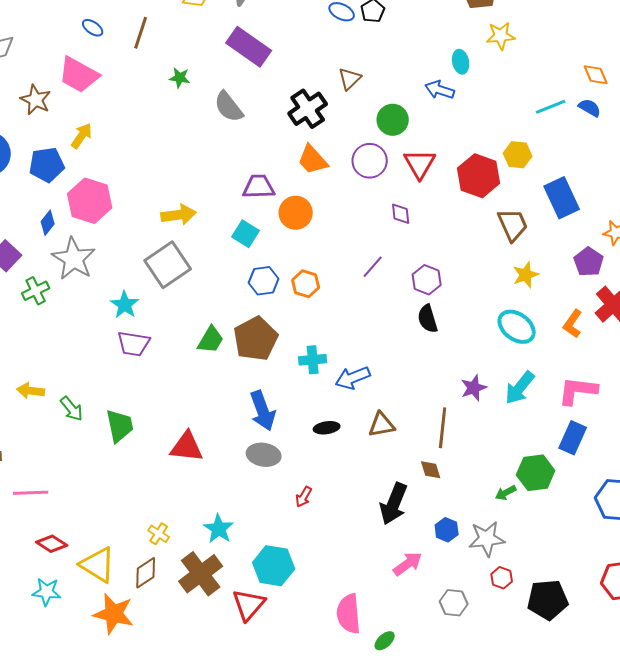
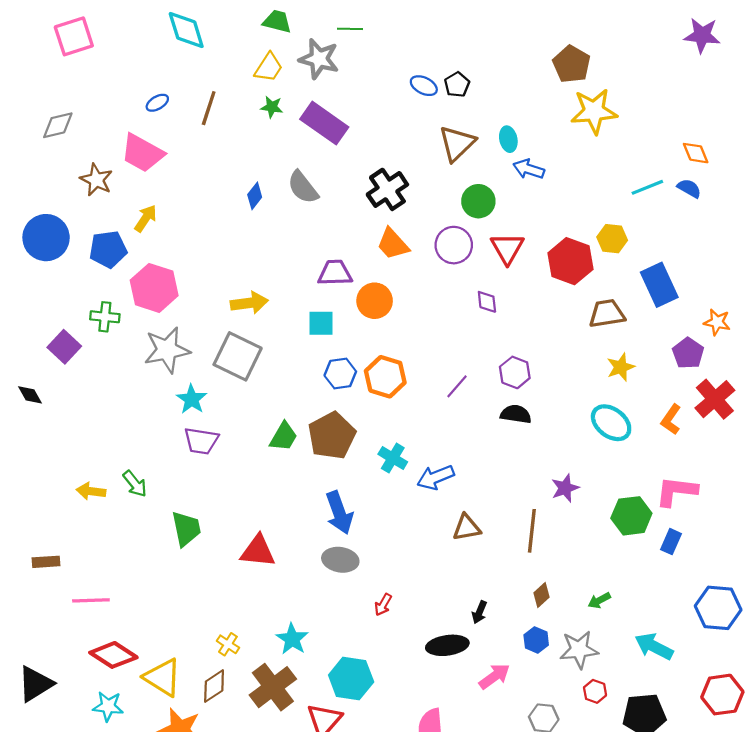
blue ellipse: (93, 28) -> (157, 103), turned -65
yellow star: (501, 36) -> (594, 111), size x1.5
cyan ellipse: (461, 62) -> (508, 139), moved
green star: (180, 78) -> (272, 107), moved
brown triangle: (350, 79) -> (457, 143), moved, size x1.5
blue diamond: (48, 223) -> (255, 196), moved
brown trapezoid: (513, 225) -> (607, 314), turned -75
cyan square: (246, 234) -> (321, 323), turned -32
gray star: (74, 259) -> (167, 350), moved, turned 30
gray square: (168, 265) -> (238, 356), turned -30
purple line: (373, 267) -> (457, 386), moved
orange hexagon: (306, 284) -> (385, 377), size x1.4
green cross: (36, 291) -> (105, 317), moved, turned 32
black semicircle: (428, 319) -> (516, 414), turned 116
cyan cross: (313, 360) -> (393, 458), turned 36
cyan arrow: (520, 388) -> (654, 646), moved, turned 78
green arrow: (72, 409) -> (135, 484), moved
black ellipse: (327, 428) -> (447, 645), moved, size x1.5
blue rectangle: (573, 438) -> (671, 542), size x0.7
brown diamond: (431, 470) -> (542, 595), moved, turned 65
green hexagon: (536, 473) -> (631, 516), moved
black arrow: (394, 504) -> (479, 612), size x0.5
red diamond: (52, 544) -> (113, 655), size x1.4

